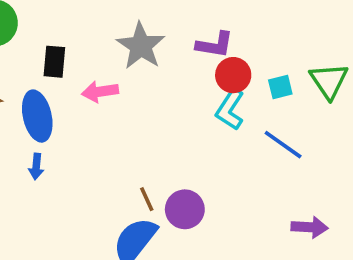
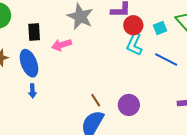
purple circle: (185, 209) -> (129, 105), moved

